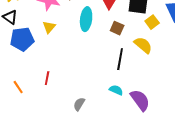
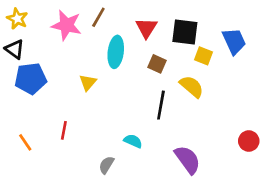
yellow square: (152, 22) -> (204, 56), turned -32
yellow triangle: (49, 27) -> (88, 82), moved
cyan semicircle: (116, 90) -> (133, 141), moved

